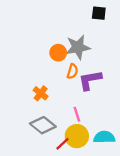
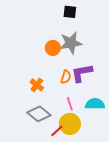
black square: (99, 13) -> (70, 12), moved
orange semicircle: (72, 71) -> (66, 77), moved
cyan semicircle: (104, 137) -> (95, 104), moved

